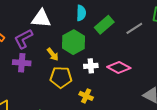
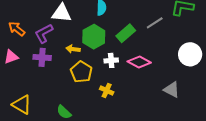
green rectangle: (104, 25) -> (126, 33), moved
yellow arrow: (53, 54) -> (73, 49), turned 136
yellow pentagon: (61, 77) -> (81, 72), turned 30

